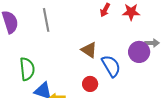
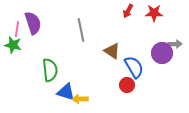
gray line: (46, 20) -> (81, 30), moved
red circle: (90, 84) -> (127, 85), moved

